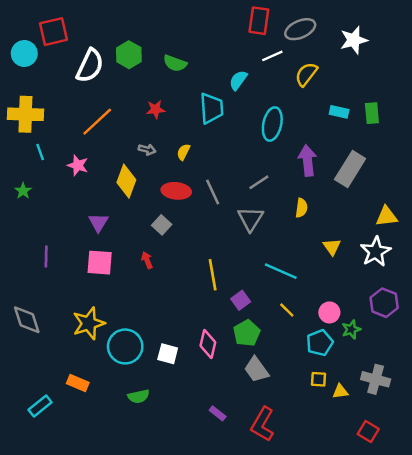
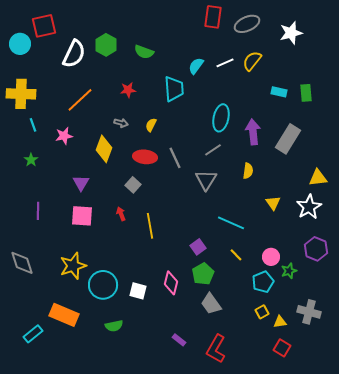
white line: (272, 56) -> (225, 63), moved
cyan ellipse: (272, 124) -> (221, 118), moved
pink star: (78, 165) -> (64, 136), turned -30
green star: (23, 191) -> (31, 160), moved
yellow line: (213, 275) -> (150, 226), moved
yellow square: (318, 379) -> (262, 312), turned -32
orange rectangle: (78, 383) -> (64, 315), size x1.6
red square: (368, 432) -> (282, 348), moved

